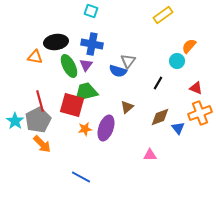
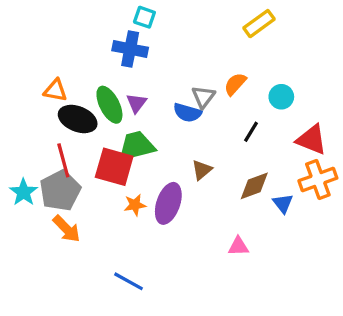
black ellipse: (56, 42) -> (78, 119), moved, turned 30
blue cross: (92, 44) -> (130, 49), moved
orange semicircle: (189, 46) -> (235, 84), moved
red triangle: (196, 88) -> (312, 140), size x1.5

